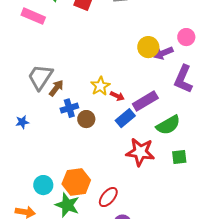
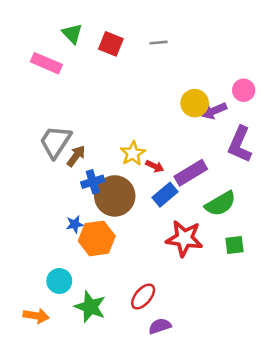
brown circle: (86, 119) -> (115, 196), size x1.8
blue star: (22, 122) -> (75, 224), moved
orange hexagon: (76, 182) -> (97, 238), moved

